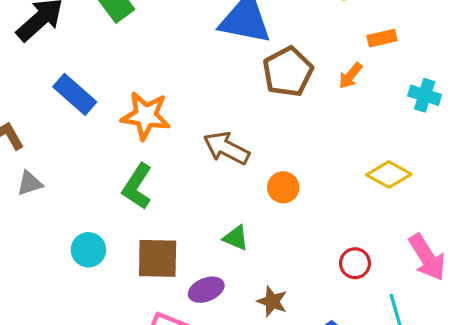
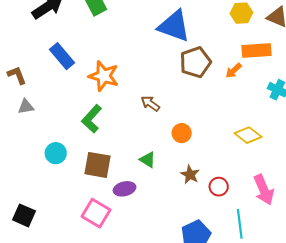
orange rectangle: (382, 38) -> (257, 50), size x1.6
brown arrow: (226, 148) -> (150, 104), size x0.7
brown star: (272, 301) -> (190, 175), moved

